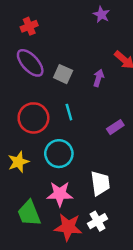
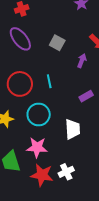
gray square: (63, 74) -> (57, 43), moved
purple arrow: (99, 78) -> (82, 61), moved
white trapezoid: (100, 183) -> (73, 129), moved

